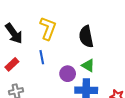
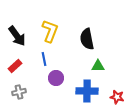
green triangle: (88, 65) -> (98, 66), moved, turned -32
purple circle: (68, 74) -> (56, 78), moved

